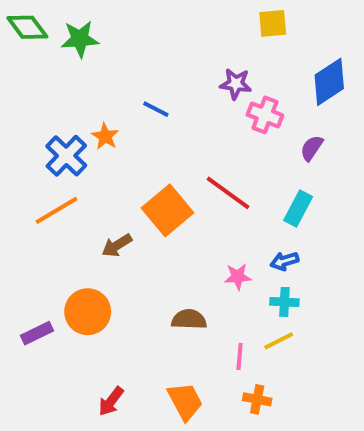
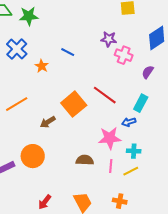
blue cross: (66, 156) -> (17, 49), moved
blue arrow: (284, 261) -> (129, 122), moved
pink star: (238, 277) -> (110, 138), size x1.6
pink line: (240, 356) -> (111, 166), moved

